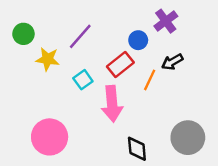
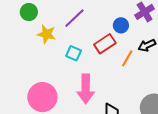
cyan square: (83, 80) -> (74, 53), turned -35
pink arrow: (112, 104) -> (86, 89), moved

